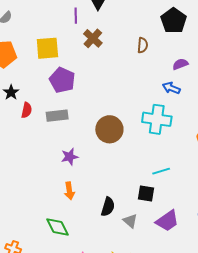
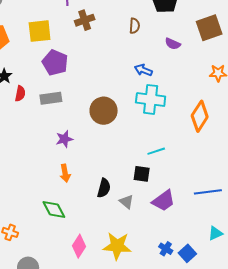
brown cross: (93, 38) -> (85, 20), turned 30
purple semicircle: (180, 64) -> (173, 44), turned -133
blue arrow: (171, 88) -> (143, 70), moved

